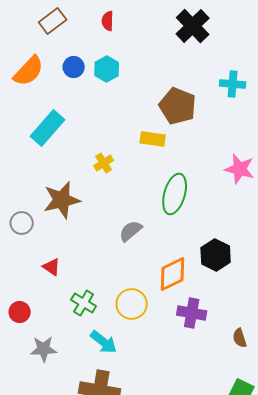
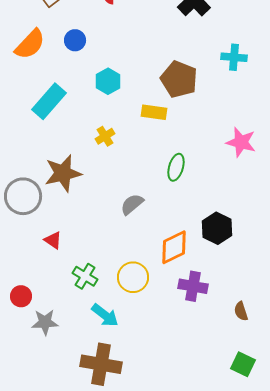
cyan hexagon: (107, 69) -> (108, 81), moved
green ellipse: (175, 194) -> (176, 167), size x0.7
gray circle: (22, 223) -> (23, 196), size x1.6
red circle: (20, 312) -> (21, 296), moved

